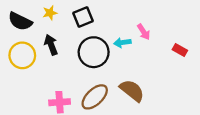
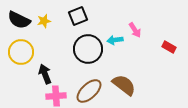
yellow star: (50, 13) -> (44, 21), moved
black arrow: (51, 45) -> (45, 74), moved

